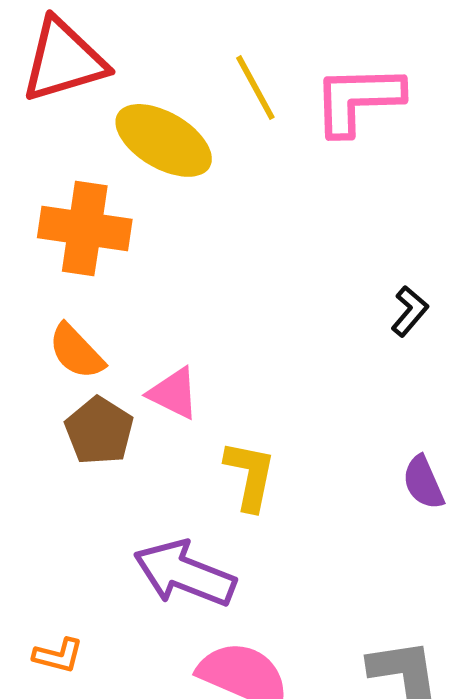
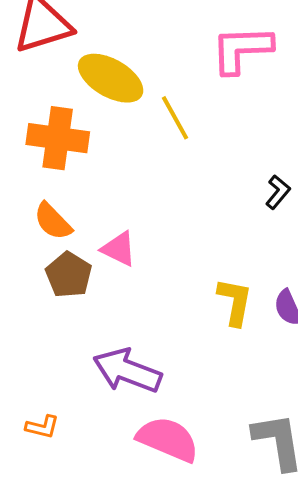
yellow line: (255, 88) -> (175, 118), moved
yellow L-shape: (250, 475) -> (235, 302), moved

